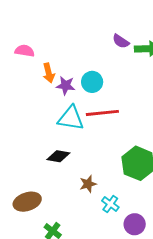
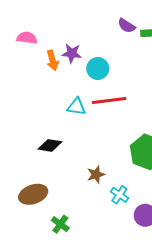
purple star: (66, 86) -> (72, 53), moved
cyan triangle: (71, 118) -> (76, 107), size x0.7
black diamond: (58, 156) -> (50, 145), moved

